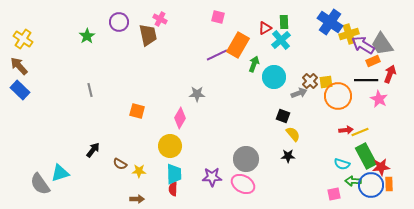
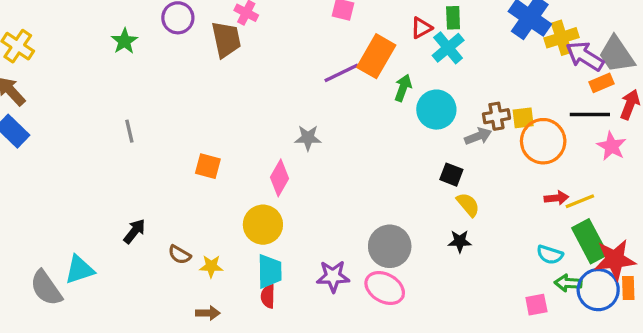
brown cross: (310, 81) -> (496, 116), turned 35
red star: (381, 167) -> (615, 260), size x1.4

